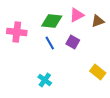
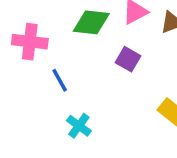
blue line: (50, 43) -> (60, 80), moved

